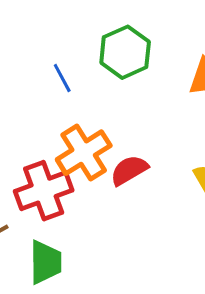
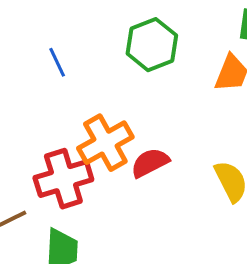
blue line: (62, 78) -> (57, 62), moved

